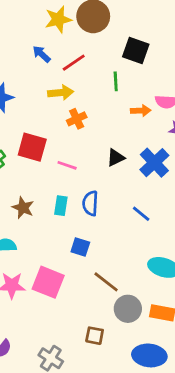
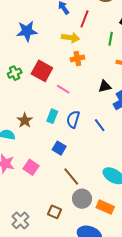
red line: (74, 63) -> (84, 19), turned -48
black triangle: (116, 158) -> (105, 86), moved
brown star: (23, 208) -> (25, 120), moved
blue line: (141, 214) -> (100, 125), moved
pink square: (48, 282) -> (31, 167), size x0.7

